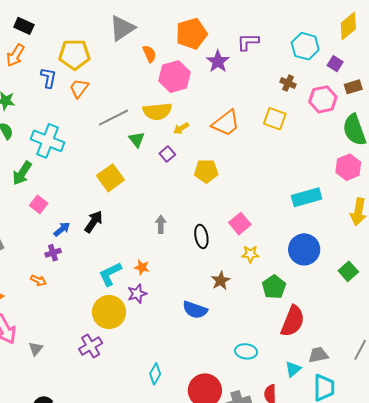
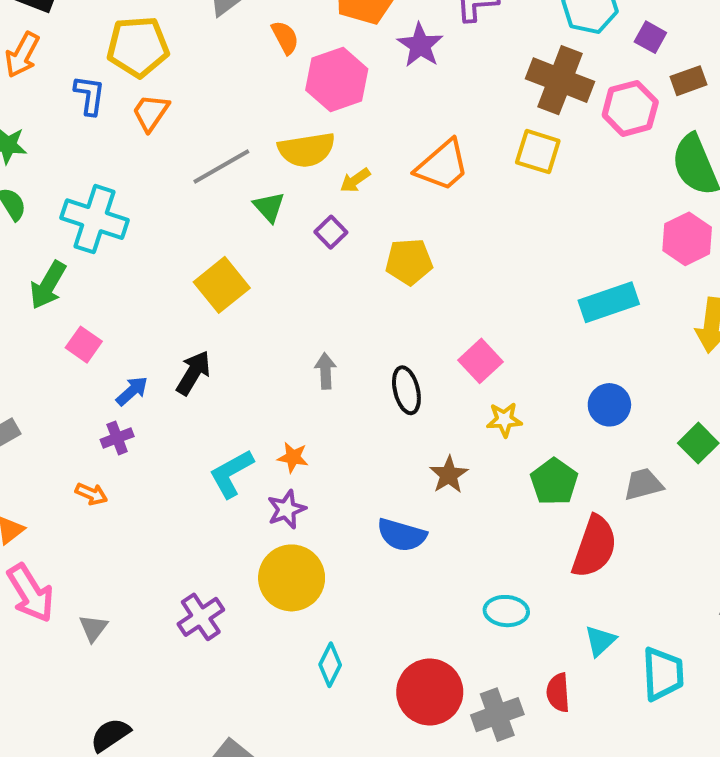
brown cross: (288, 83) -> (560, 80), size x2.0
blue circle: (304, 249) -> (609, 405), size x0.7
yellow circle: (109, 312) -> (292, 578), moved
gray trapezoid: (318, 355) -> (643, 484), moved

